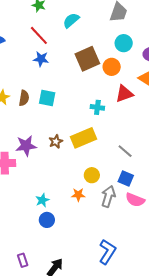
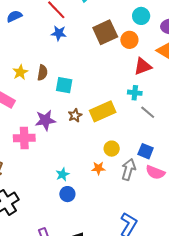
cyan square: (47, 98) -> (64, 85), moved
cyan cross: (97, 107) -> (135, 93), moved
gray line: (125, 151) -> (148, 112), moved

